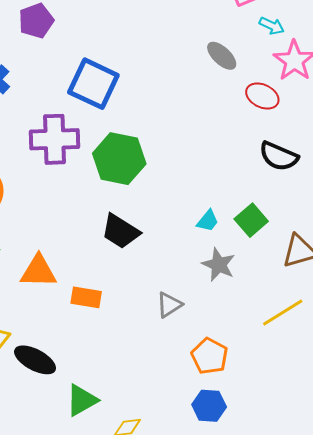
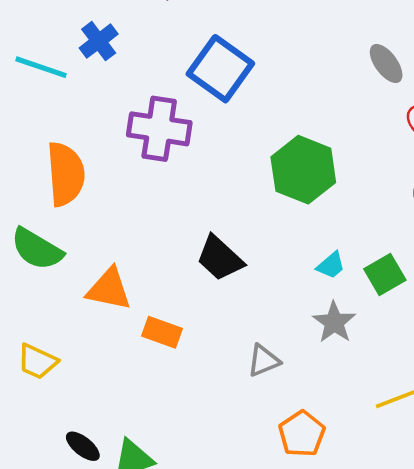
green hexagon: (119, 159) -> (303, 170), moved
black ellipse: (35, 360) -> (83, 446), moved, size x0.7

